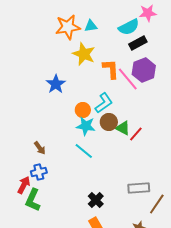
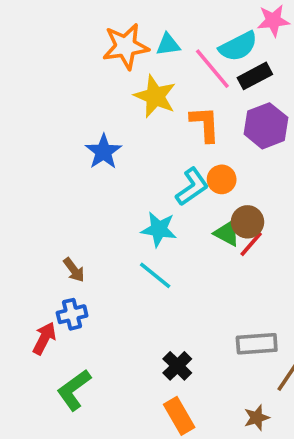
pink line: (128, 79) -> (212, 69), moved
orange circle: (83, 110) -> (222, 179), moved
brown circle: (109, 122) -> (247, 222), moved
green L-shape: (33, 200) -> (74, 390), moved, turned 30

